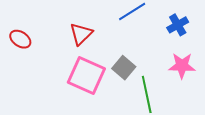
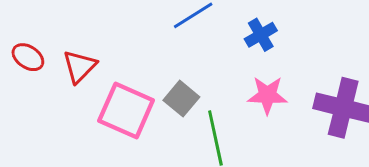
red triangle: (81, 34) -> (80, 66), moved

